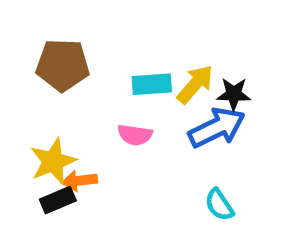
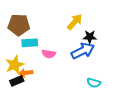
cyan rectangle: (152, 84) -> (30, 43), moved
yellow arrow: (195, 84) -> (75, 22), moved
cyan semicircle: (219, 205) -> (94, 83), moved, turned -40

